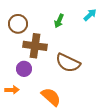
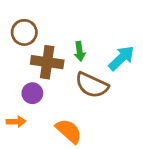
cyan arrow: (90, 15) -> (121, 58), moved, size x1.5
green arrow: (59, 21) -> (80, 51), moved, turned -32

